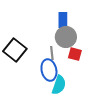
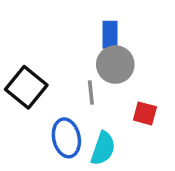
red square: (75, 54) -> (145, 113), moved
blue ellipse: (49, 70) -> (66, 138), moved

